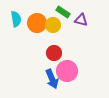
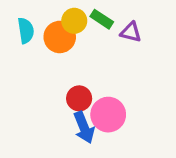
yellow circle: (53, 25) -> (74, 21), moved
red circle: (54, 53) -> (79, 98), moved

